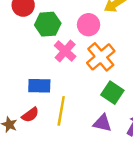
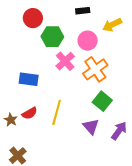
blue rectangle: (39, 86) -> (29, 79), moved
purple triangle: (102, 123) -> (91, 127), turned 30

